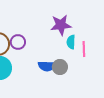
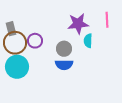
pink line: (84, 49) -> (107, 20), moved
gray circle: (60, 67) -> (64, 49), moved

